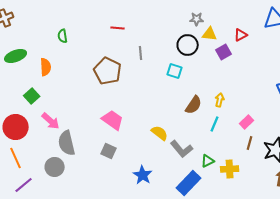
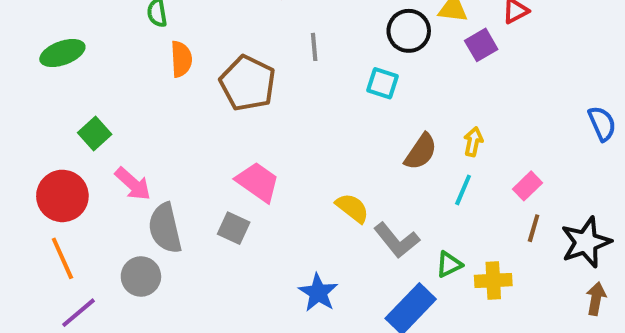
orange semicircle: (46, 67) -> (181, 59), moved
gray square: (109, 151) -> (234, 228), moved

